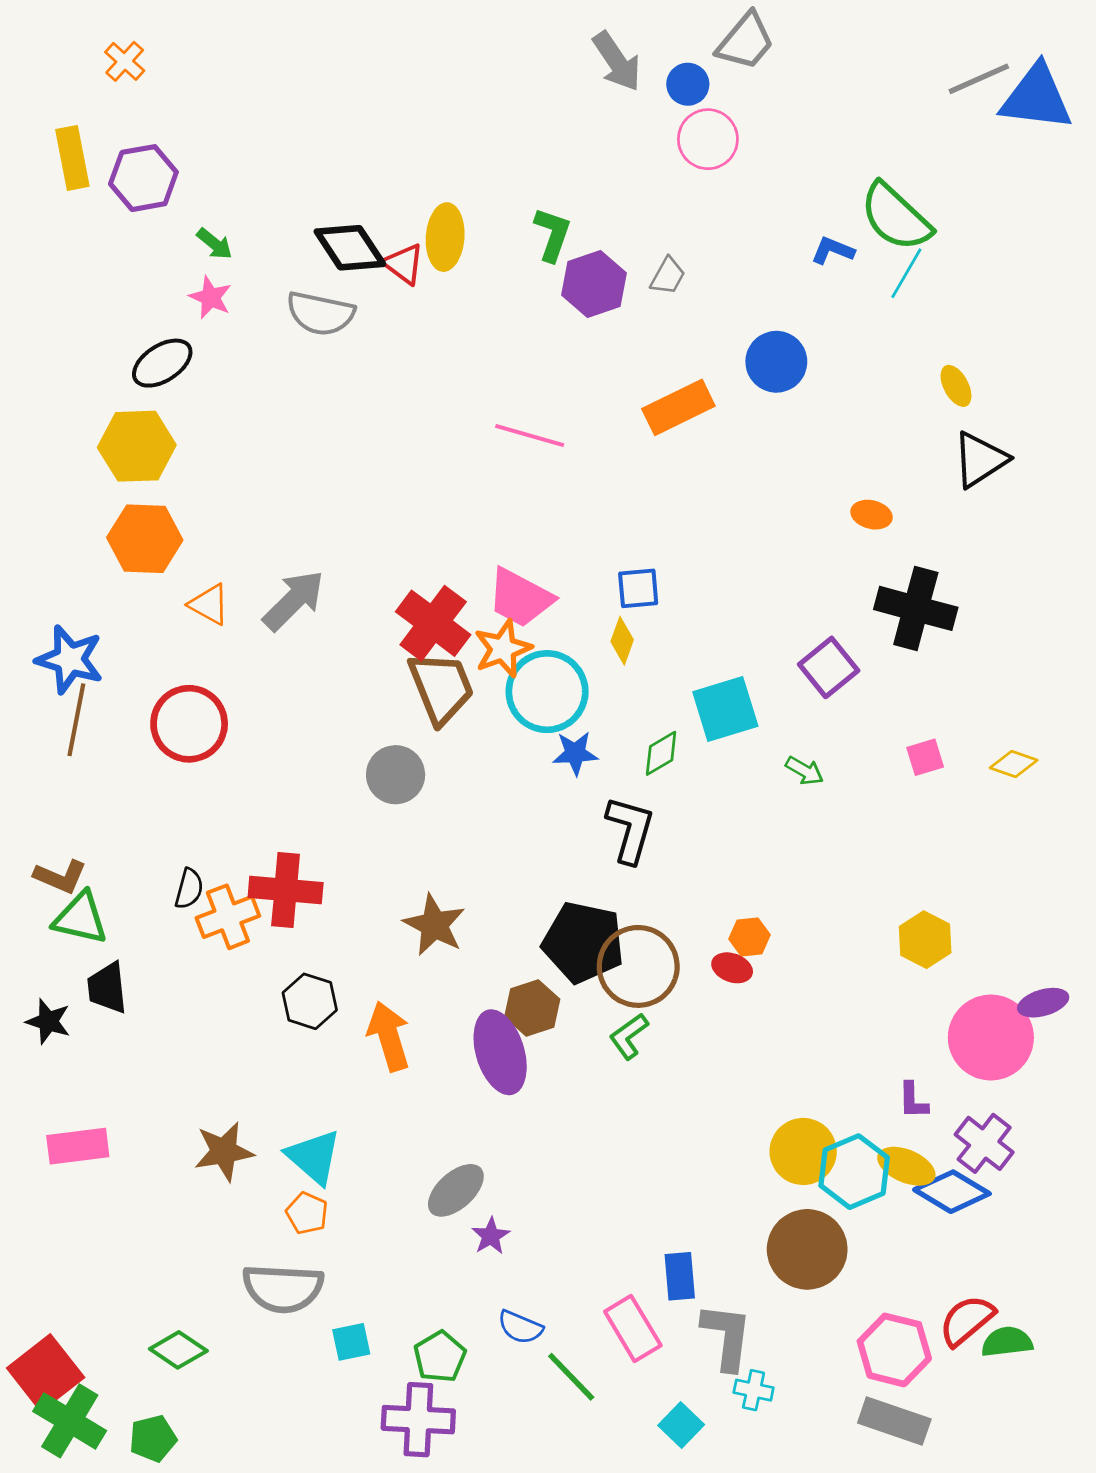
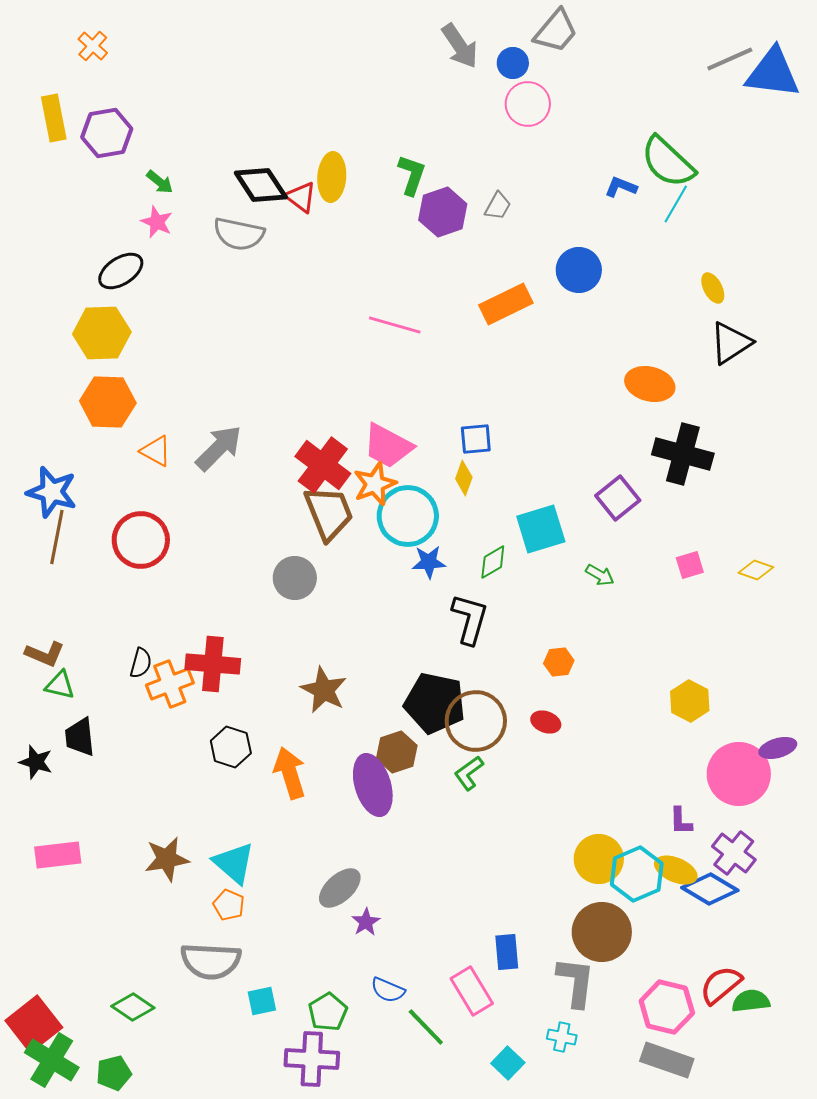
orange ellipse: (872, 515) -> (650, 384), size x1.6
green triangle: (80, 918) -> (60, 685), size x0.7
orange hexagon: (750, 937) -> (559, 662), moved
gray L-shape: (727, 1337) -> (576, 982), moved

